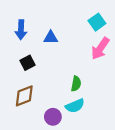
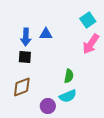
blue arrow: (21, 30) -> (26, 37), moved
black square: (28, 63) -> (25, 57), turned 32

